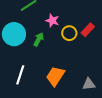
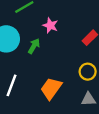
yellow circle: (69, 33) -> (88, 72), moved

